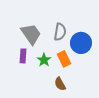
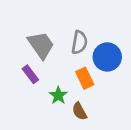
purple rectangle: (23, 56) -> (30, 74), turned -40
green star: (44, 60) -> (58, 95), moved

